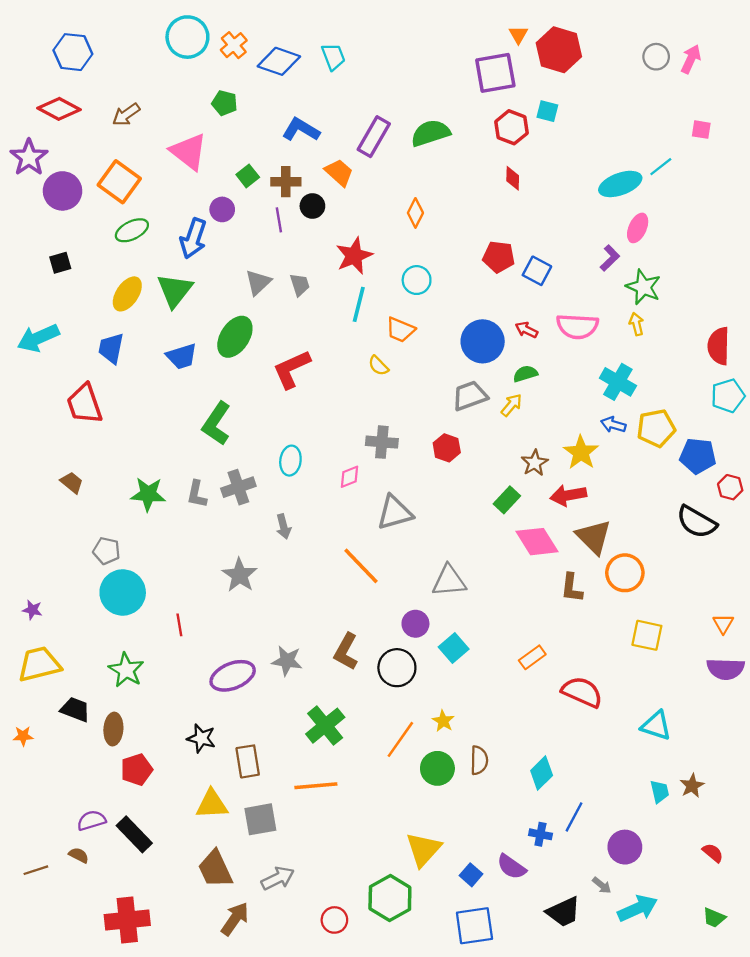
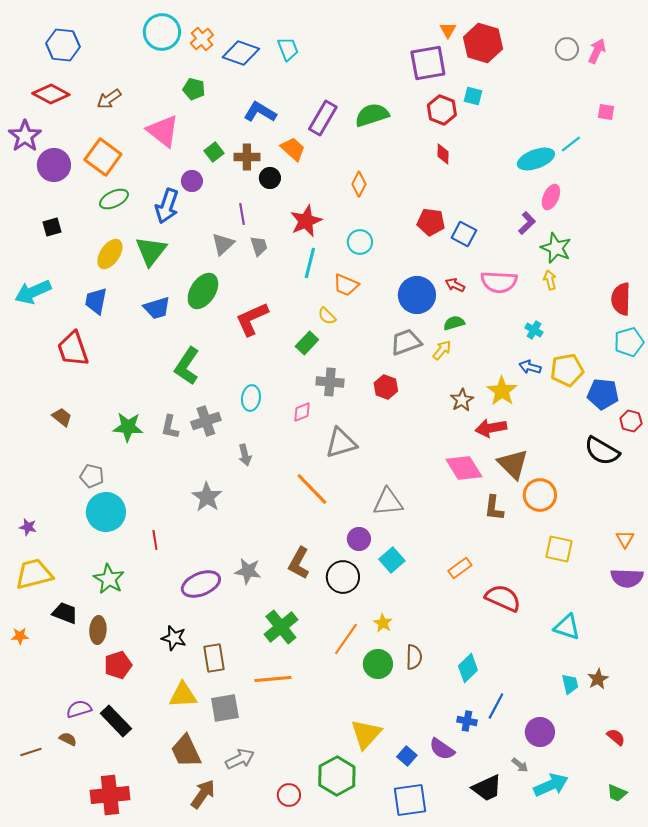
purple line: (279, 220) -> (242, 214), moved
cyan cross: (618, 382) -> (534, 330), size x0.6
green rectangle: (507, 500) -> (307, 343), moved

